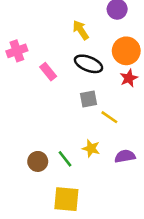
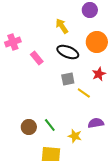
red star: (129, 78) -> (99, 74), moved
yellow star: (91, 148) -> (75, 136), moved

